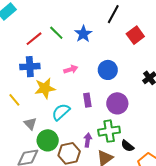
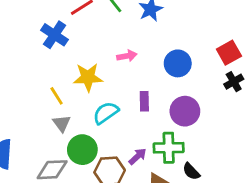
red square: (135, 35) -> (229, 53), moved
blue cross: (30, 67) -> (54, 35), moved, turned 30
yellow line: (14, 100) -> (57, 96), moved
purple arrow: (88, 140) -> (138, 156), turned 32

